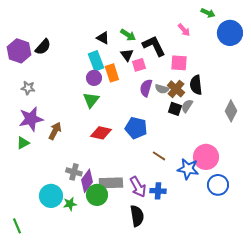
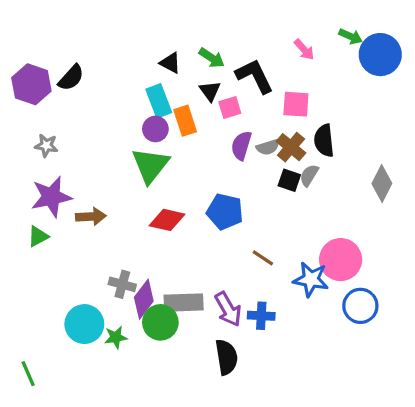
green arrow: (208, 13) -> (350, 36), moved
gray semicircle: (162, 89) -> (268, 147), turned -32
green triangle: (91, 100) -> (150, 165), size x1.4
brown arrow: (55, 131) -> (91, 217), turned 60

